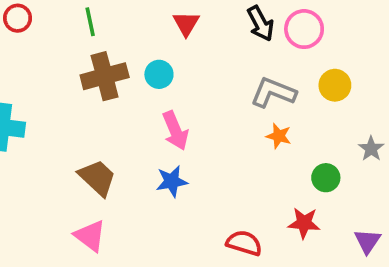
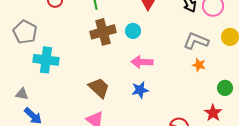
pink arrow: (175, 131) -> (142, 62), turned 115
red star: (304, 223) -> (213, 113), turned 30

